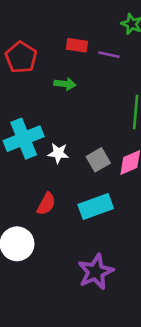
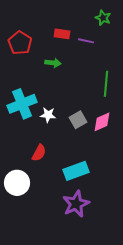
cyan rectangle: (96, 206) -> (76, 171), moved

